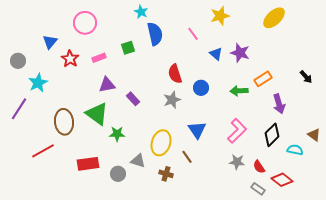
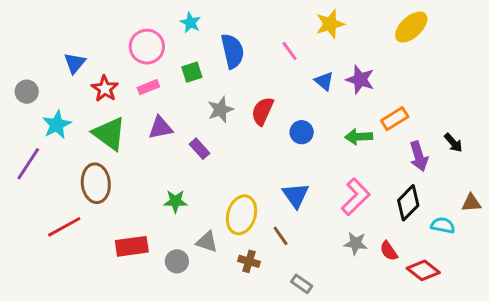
cyan star: (141, 12) -> (190, 23), moved
pink circle: (85, 23) -> (147, 47), moved
red semicircle: (175, 74) -> (263, 111), turned 42
black arrow: (306, 77) -> (453, 143), moved
gray star: (172, 100) -> (220, 110), moved
green triangle: (97, 114) -> (109, 134), moved
brown triangle: (314, 135) -> (471, 203), turned -40
gray rectangle: (258, 189) -> (302, 284), moved

